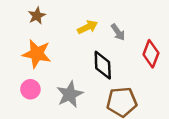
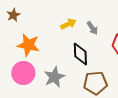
brown star: (37, 16) -> (13, 15), moved
pink circle: (30, 89) -> (23, 73), size x1.5

